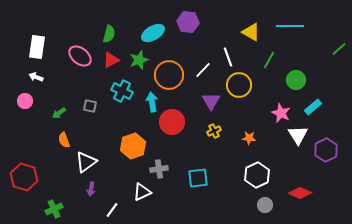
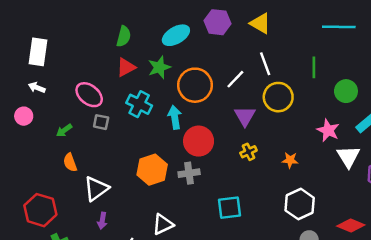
yellow triangle: (251, 32) -> (260, 23), moved
pink ellipse: (80, 56) -> (89, 95), moved
green line: (269, 60) -> (314, 67), turned -30
gray cross: (159, 169) -> (189, 173), moved
red hexagon: (24, 177) -> (40, 210), moved

